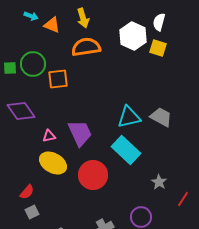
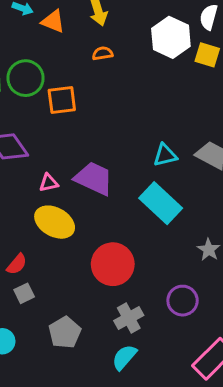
orange semicircle: (86, 47) -> (103, 53), size x0.5
cyan triangle: (129, 117) -> (165, 155), size x0.7
purple trapezoid: (80, 133) -> (94, 178), turned -40
red circle: (93, 175) -> (113, 264), moved

